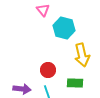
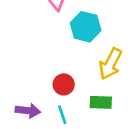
yellow arrow: (82, 55) -> (110, 64), turned 40

